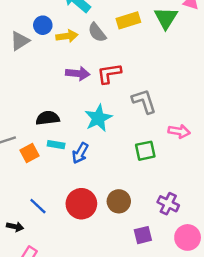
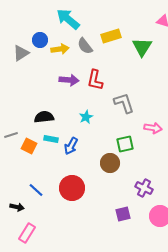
green triangle: (166, 18) -> (142, 47), moved
red L-shape: (109, 73) -> (95, 80), turned -70
cyan star: (98, 118) -> (86, 117), size x0.6
orange square: (30, 153) -> (29, 146), turned -35
brown circle: (119, 201) -> (110, 163), moved

